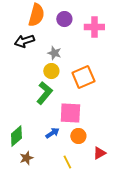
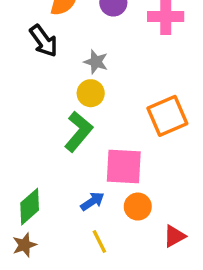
black arrow: (24, 41) -> (44, 41), turned -108
orange square: (83, 77) -> (167, 116), moved
brown star: (26, 158) -> (24, 245), moved
yellow line: (67, 162) -> (99, 241), moved

